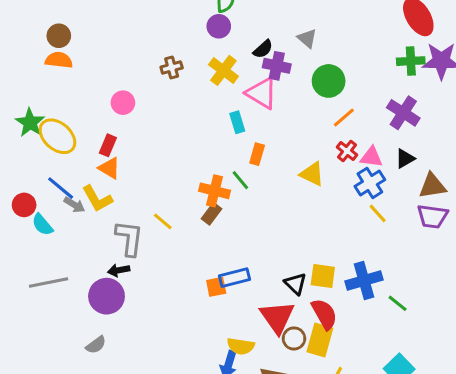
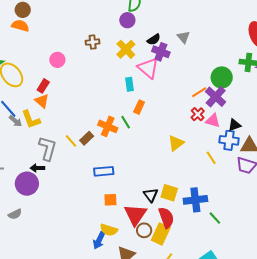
green circle: (329, 81) -> (222, 77), moved
purple cross: (403, 113) -> (216, 97), moved
yellow triangle: (312, 174) -> (176, 143), moved, turned 48
blue cross: (370, 183) -> (229, 140), moved, turned 30
brown rectangle: (211, 214) -> (87, 138), moved
blue rectangle: (234, 278) -> (104, 171), moved
orange square: (216, 287) -> (110, 200), moved

